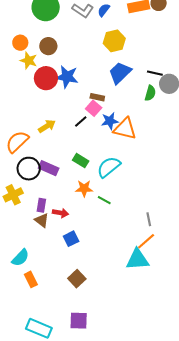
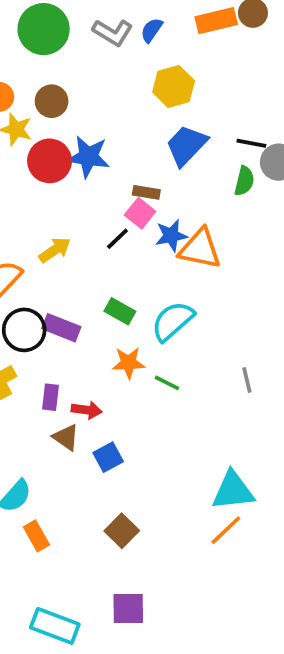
gray line: (149, 219) -> (247, 380), moved
brown triangle: (42, 220) -> (66, 437), moved
orange line: (146, 241) -> (226, 530), moved

